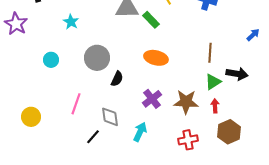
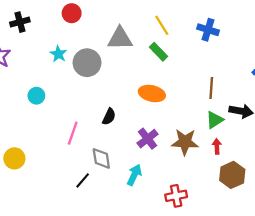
green rectangle: (151, 20) -> (159, 52), moved
gray circle: (97, 58) -> (87, 63), moved
pink line: (76, 104) -> (73, 133), moved
red cross: (188, 140) -> (176, 196), moved

